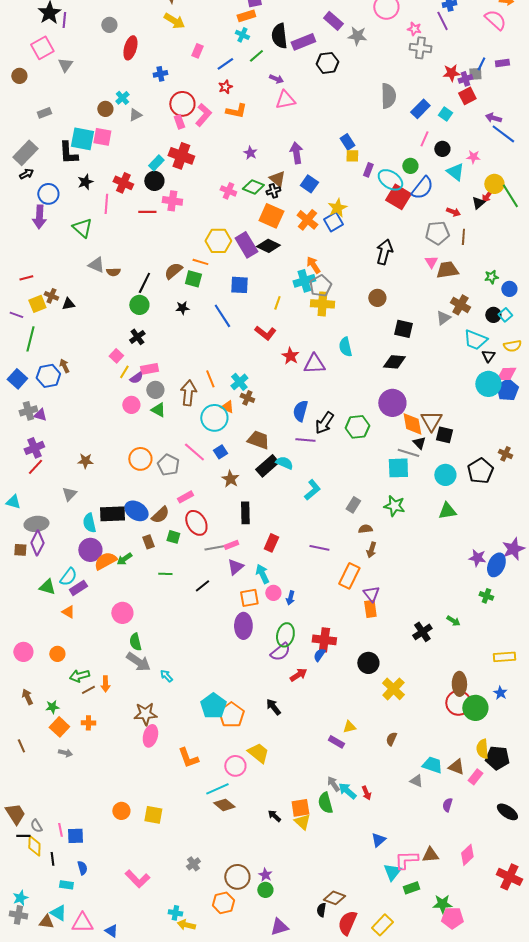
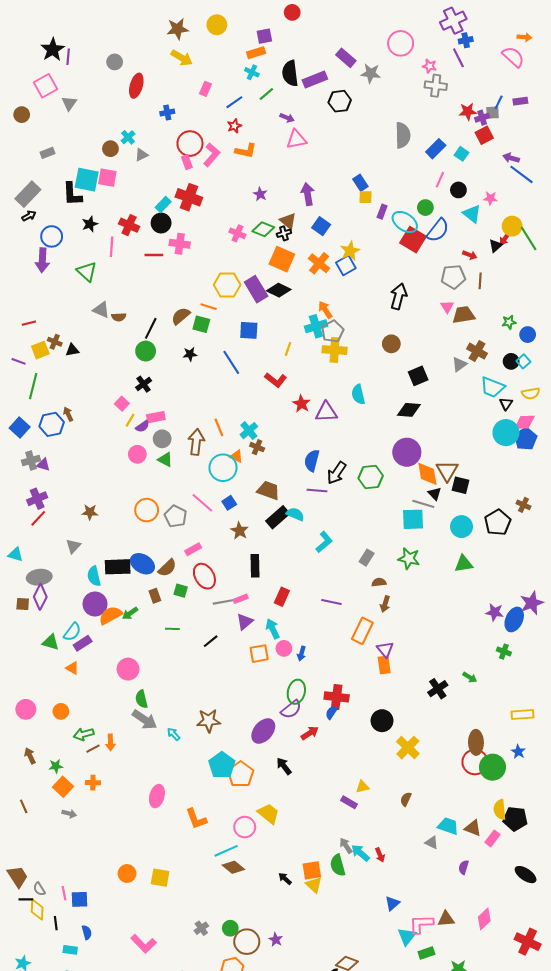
black square: (403, 329) -> (418, 376), turned -36
purple ellipse: (243, 626) -> (263, 731), moved, turned 40
brown star: (145, 714) -> (209, 721), moved
green circle: (265, 890) -> (230, 928), moved

